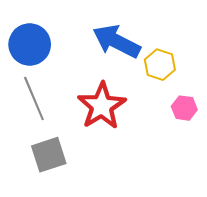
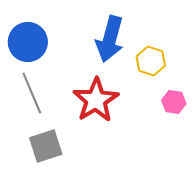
blue arrow: (117, 41) -> (110, 39), turned -102

